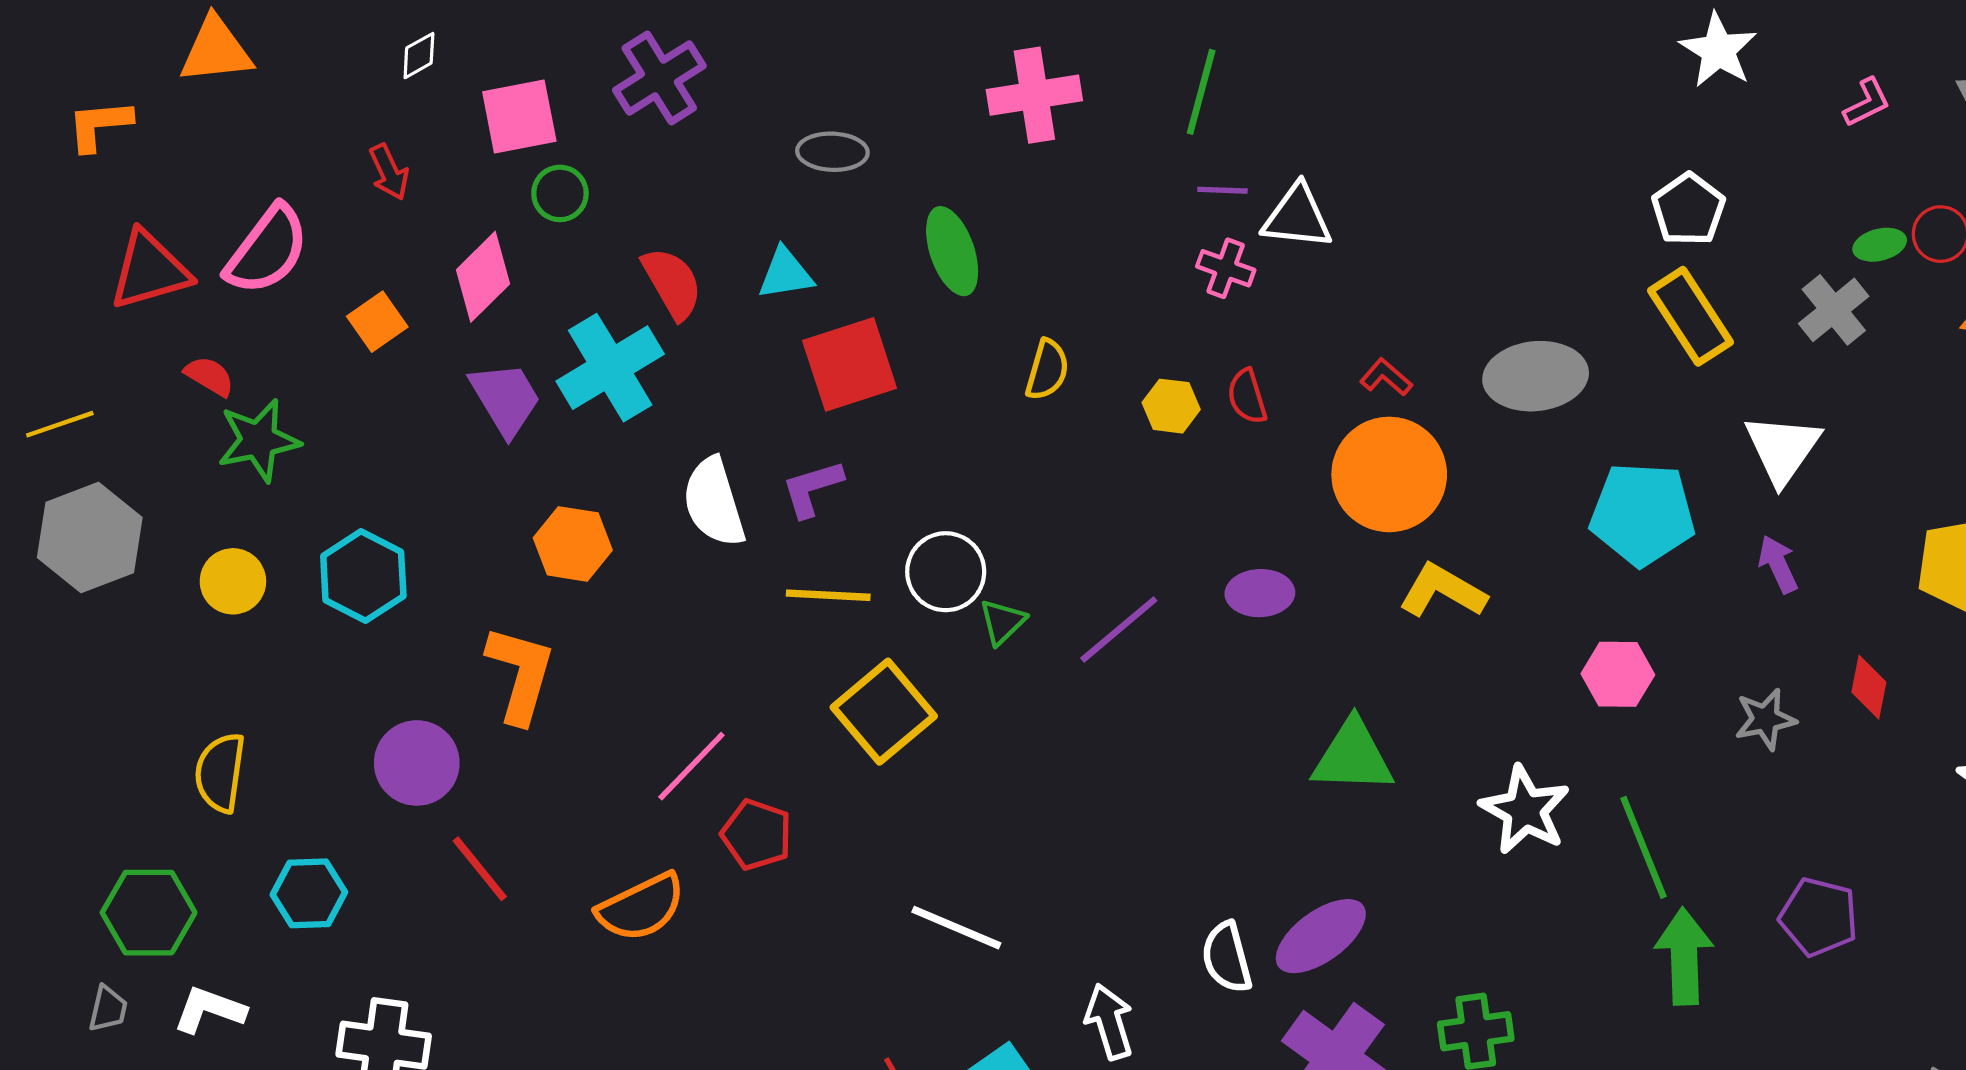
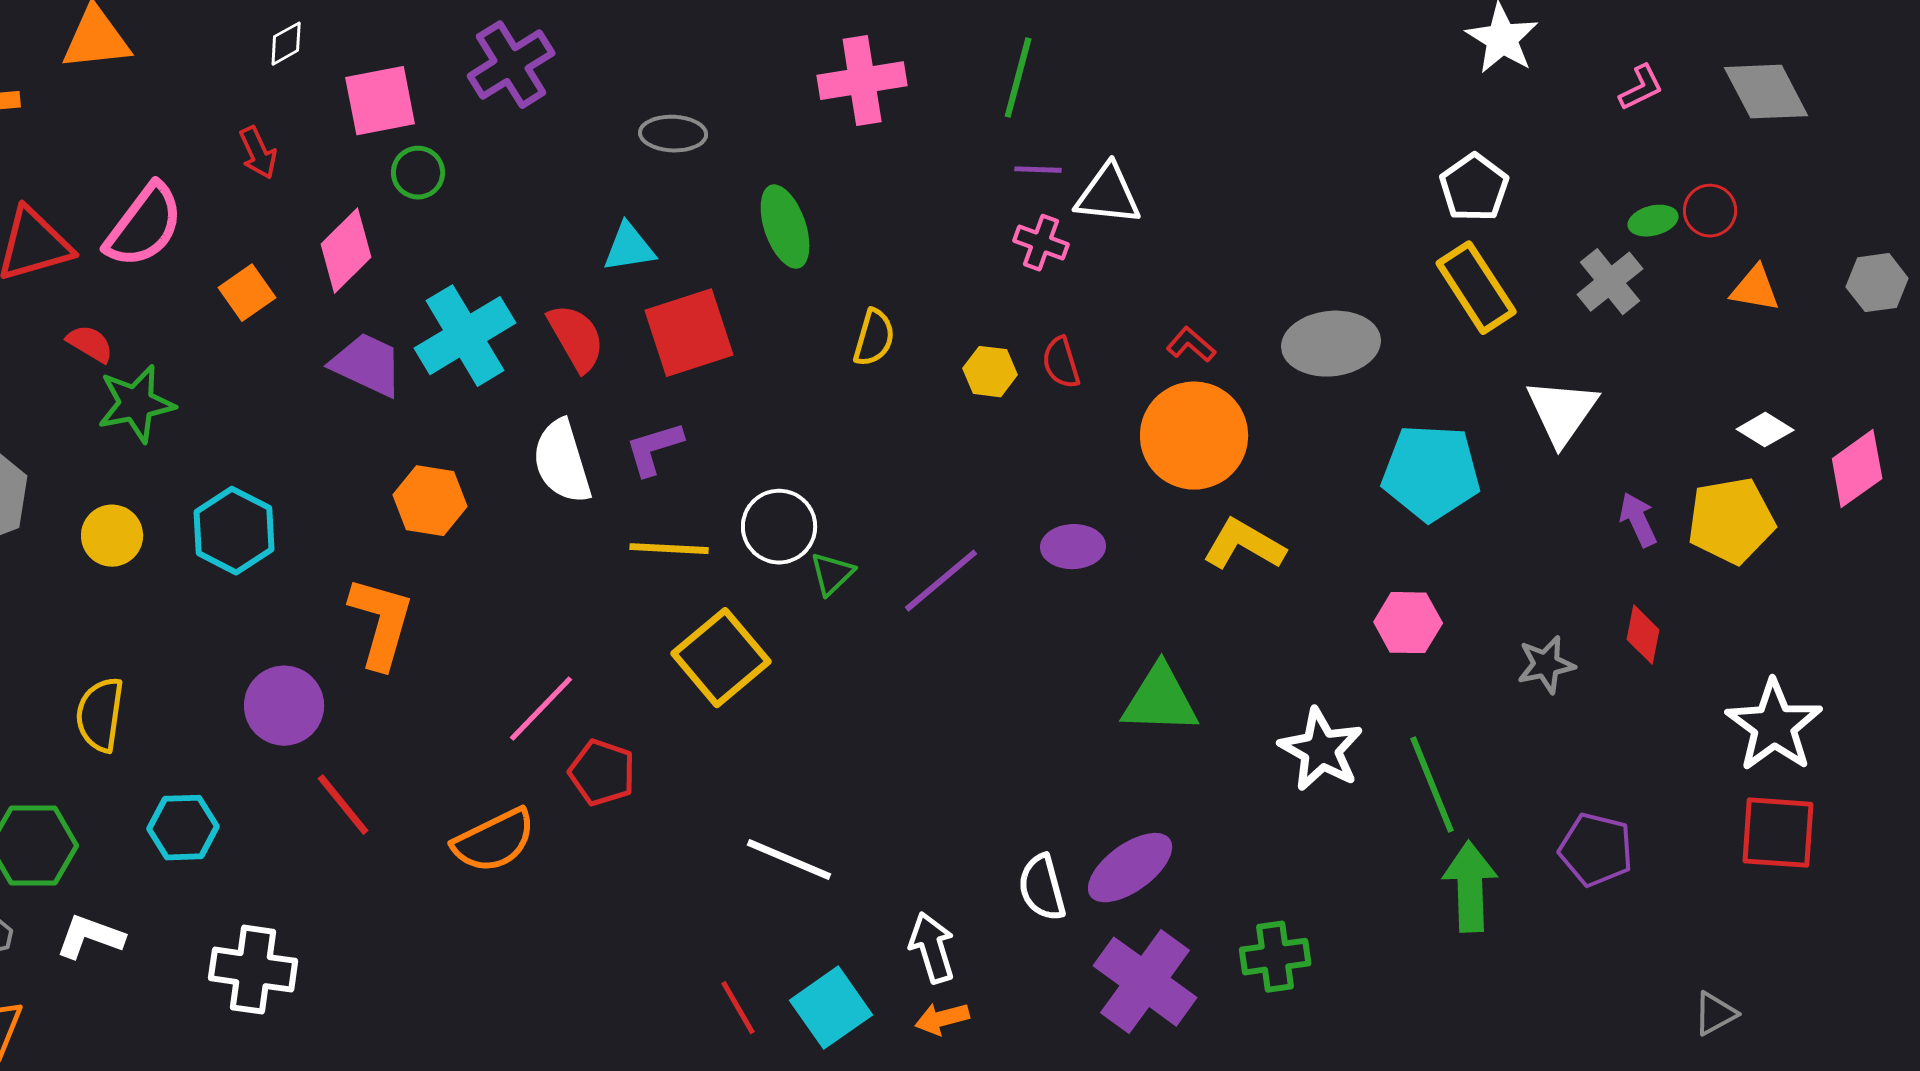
red semicircle: (672, 283) -> (576, 338), moved
purple trapezoid: (505, 399) -> (367, 365), turned -34
purple arrow: (1778, 564) -> (1638, 520), moved

